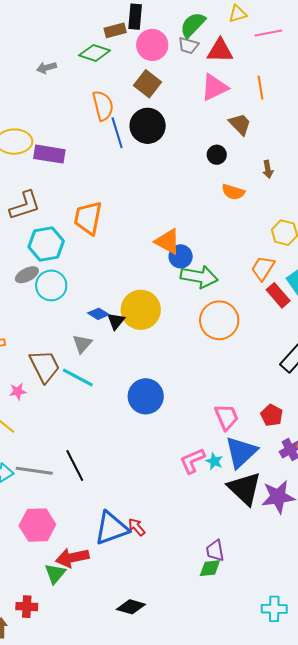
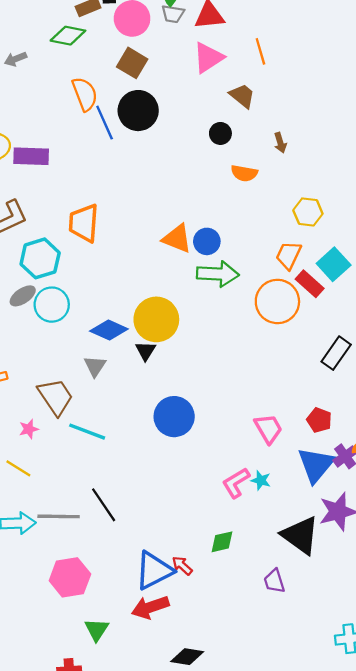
blue circle: (181, 256) -> (207, 241), moved
blue diamond: (98, 314) -> (109, 330), size x1.5
orange circle: (219, 320) -> (277, 301), moved
black triangle: (116, 321) -> (145, 351), moved
cyan line: (78, 378) -> (87, 432), moved
blue triangle: (241, 452) -> (316, 465), moved
black triangle: (245, 488) -> (300, 535), moved
red arrow: (72, 558) -> (150, 607), moved
green diamond: (210, 568) -> (222, 542), moved

